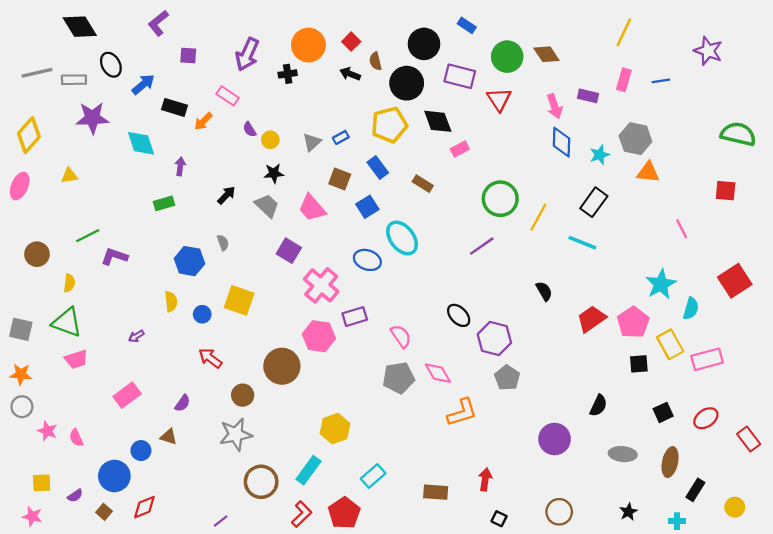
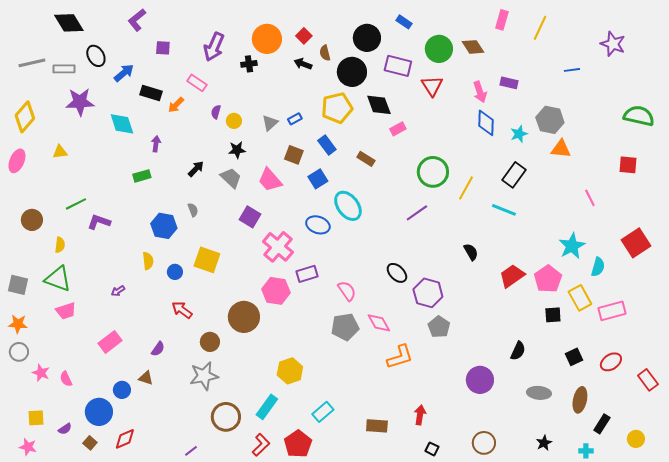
pink rectangle: (624, 80) -> (502, 20), moved
purple semicircle: (250, 129) -> (216, 112), turned 48

